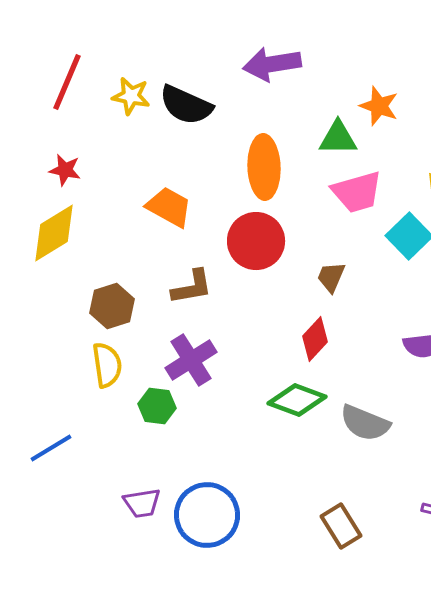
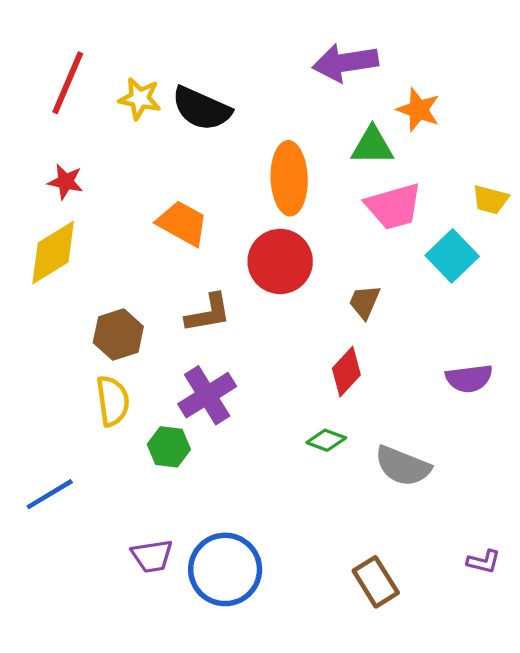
purple arrow: (272, 64) -> (345, 63), moved
green diamond: (297, 400) -> (326, 440), size x0.6

